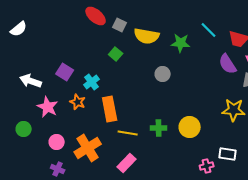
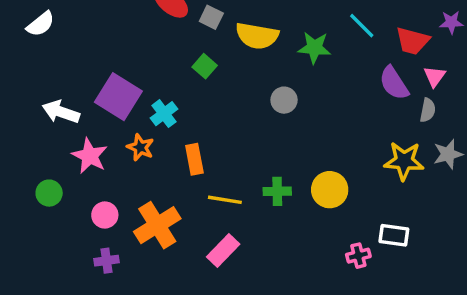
purple square: (65, 72) -> (118, 97), size x1.5
orange rectangle: (110, 109) -> (194, 159), size x0.7
purple cross: (58, 169) -> (107, 261), turned -32

